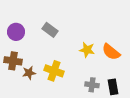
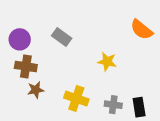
orange semicircle: (111, 52) -> (142, 30), moved
brown cross: (13, 61) -> (26, 66), moved
yellow cross: (54, 71) -> (76, 98), moved

